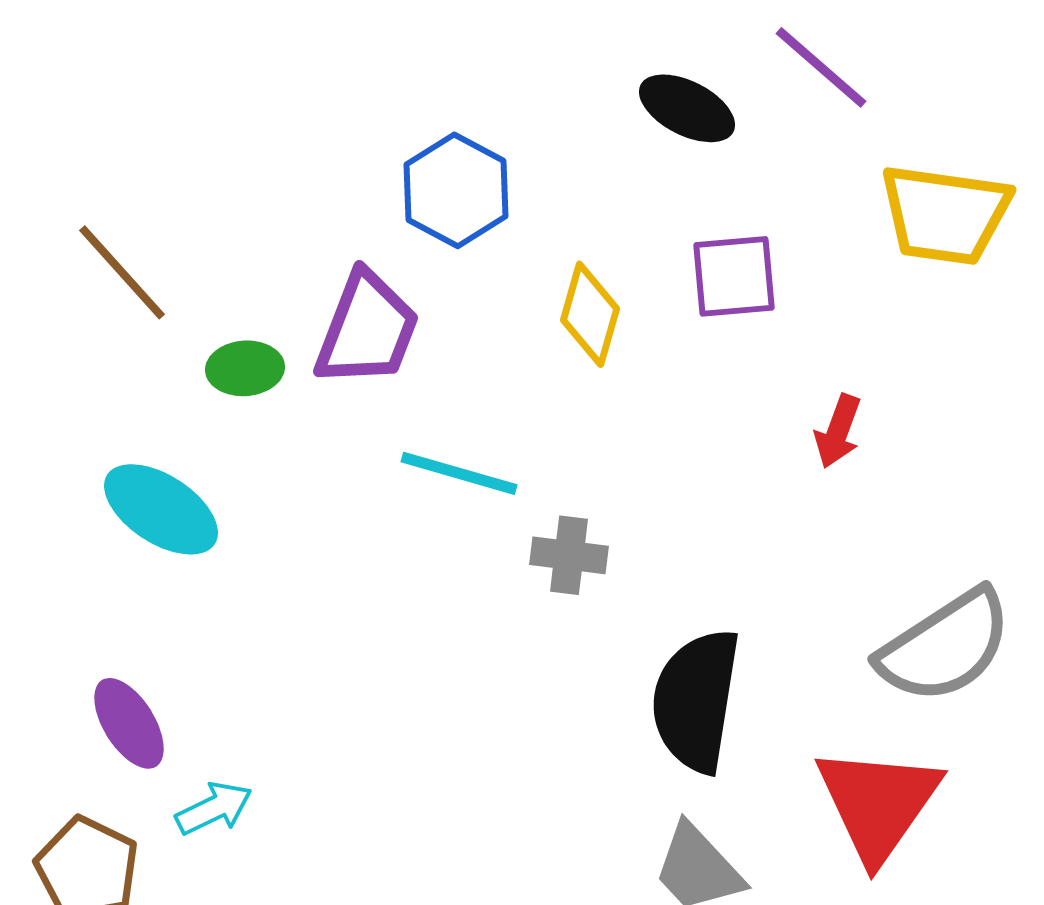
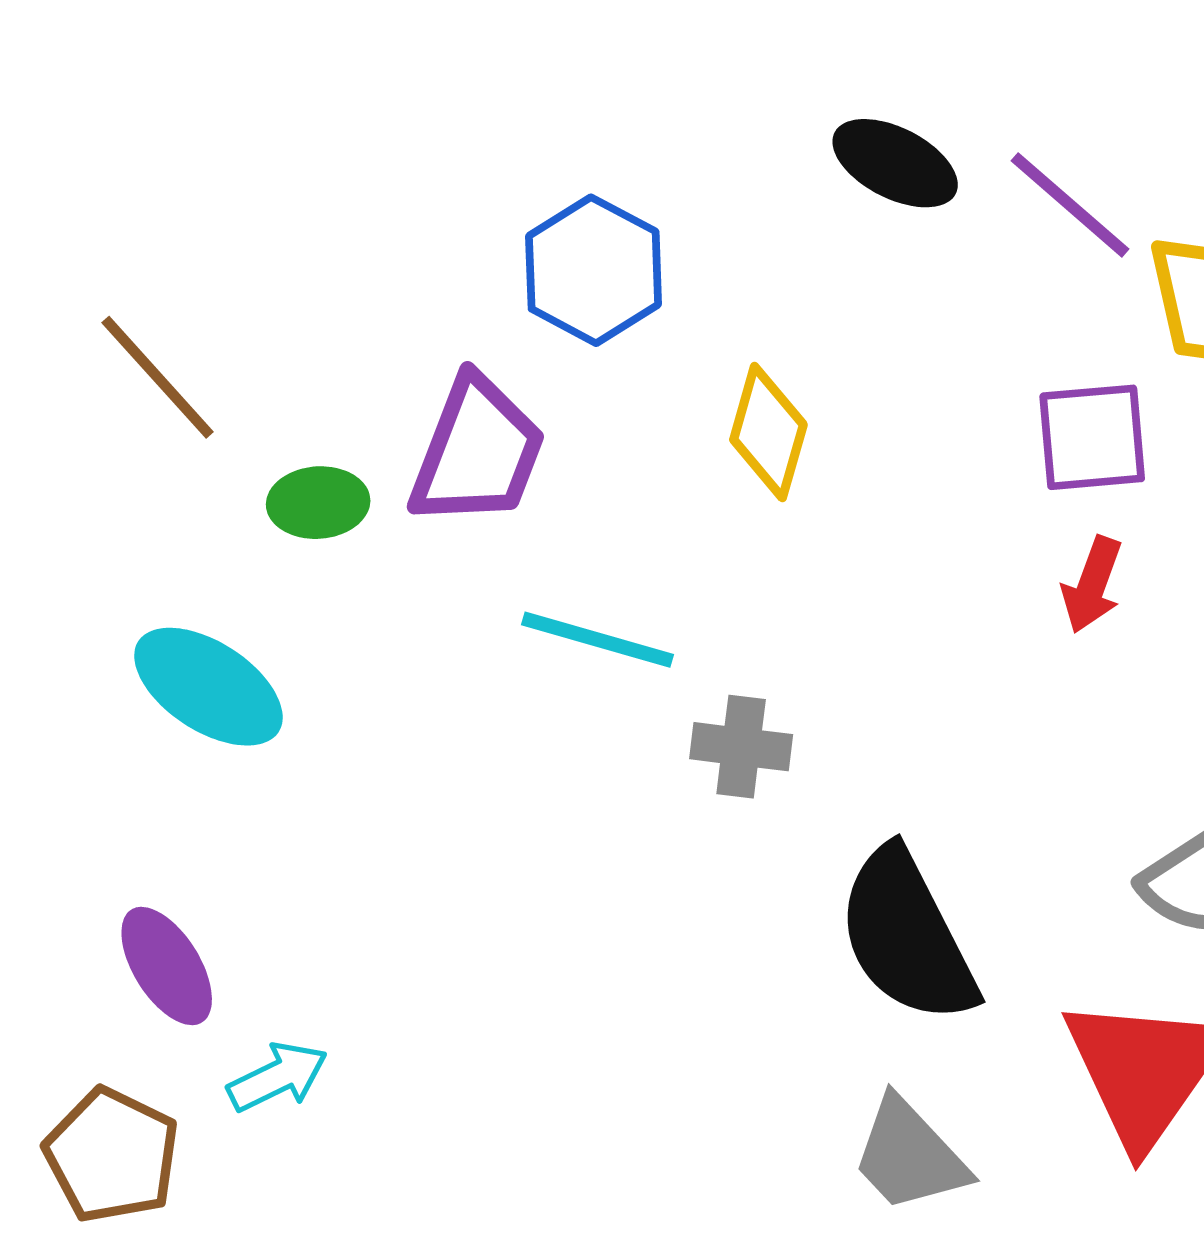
purple line: (821, 67) -> (1070, 205), moved
purple square: (734, 276) -> (1092, 437), moved
black semicircle: (696, 700) -> (907, 936), turned -36

